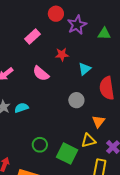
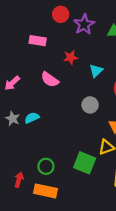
pink rectangle: (33, 36) -> (38, 41), turned 56
green circle: (40, 145) -> (46, 166), moved

